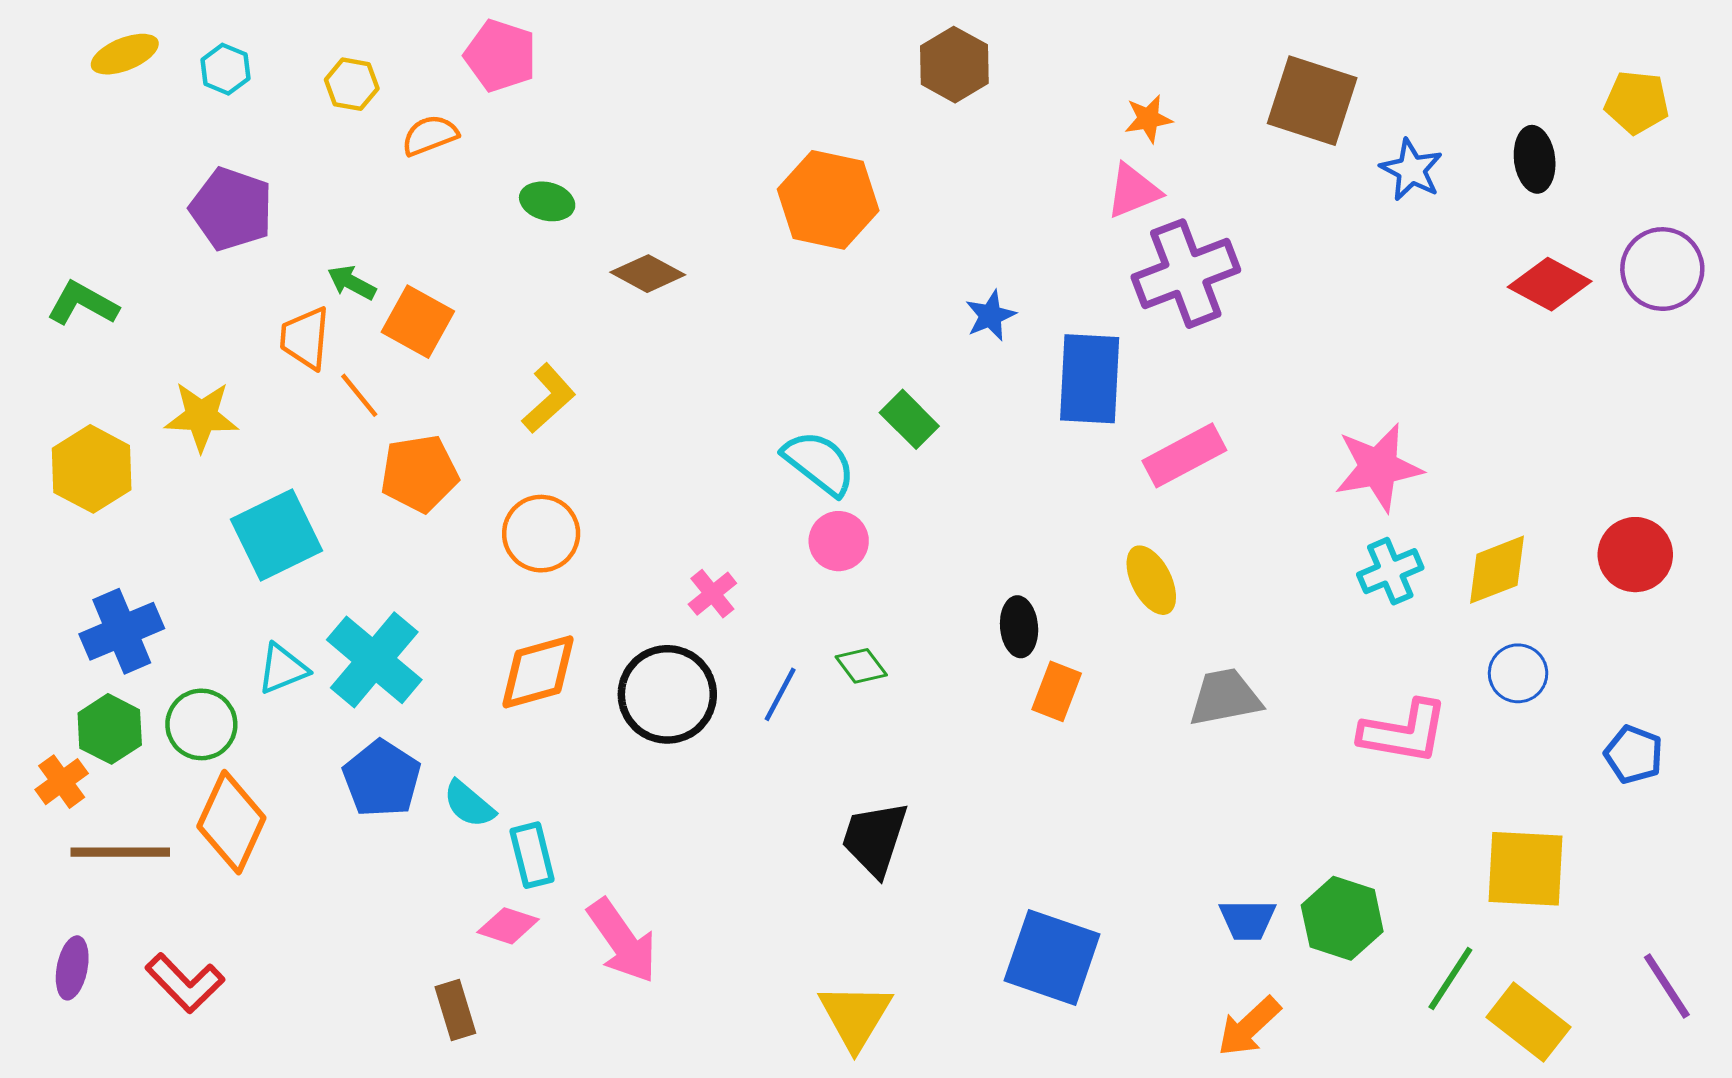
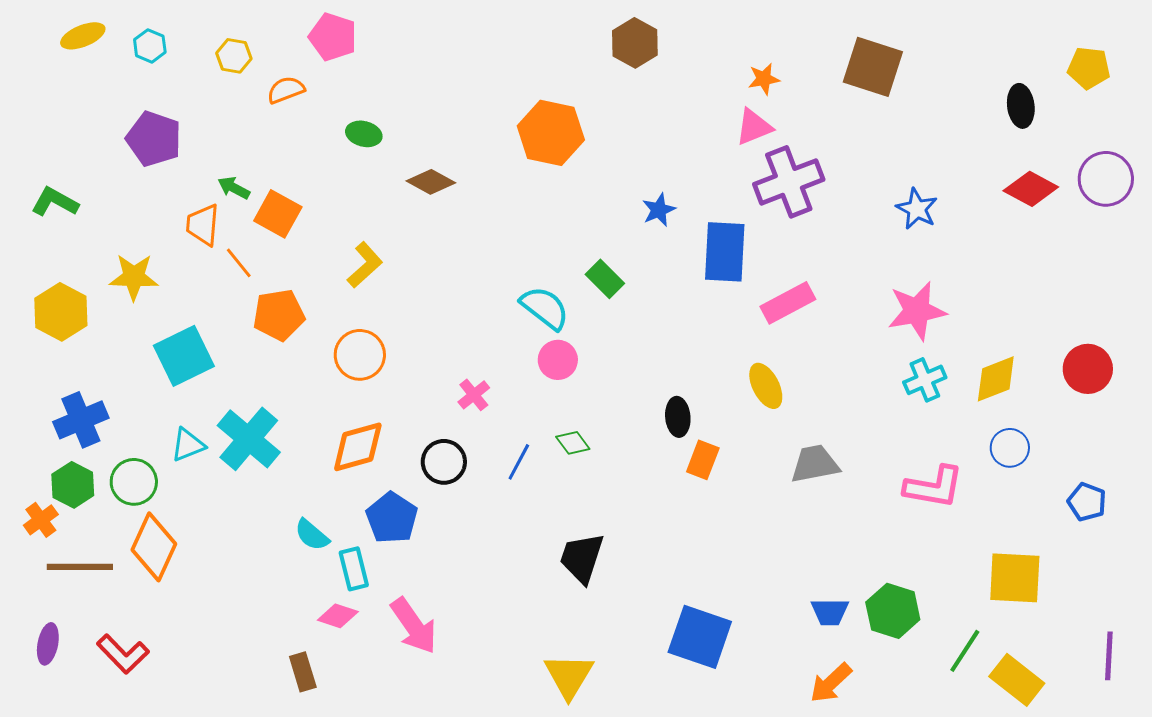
blue star: (1411, 170) -> (917, 209), moved
black circle: (667, 694) -> (444, 462), size x0.7
blue pentagon: (382, 779) -> (392, 518), moved
purple line: (1667, 986) -> (1109, 656), turned 36

